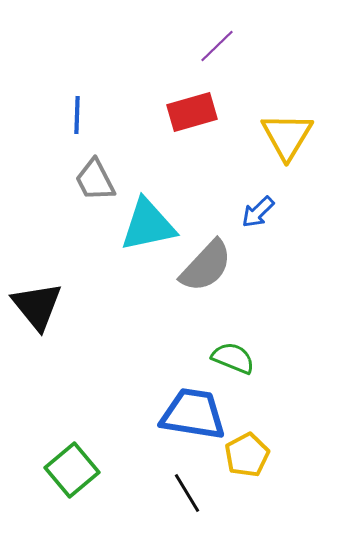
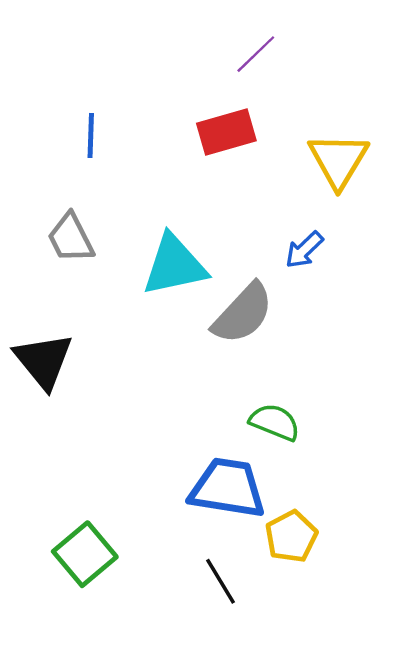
gray trapezoid: (95, 180) -> (71, 238), moved

